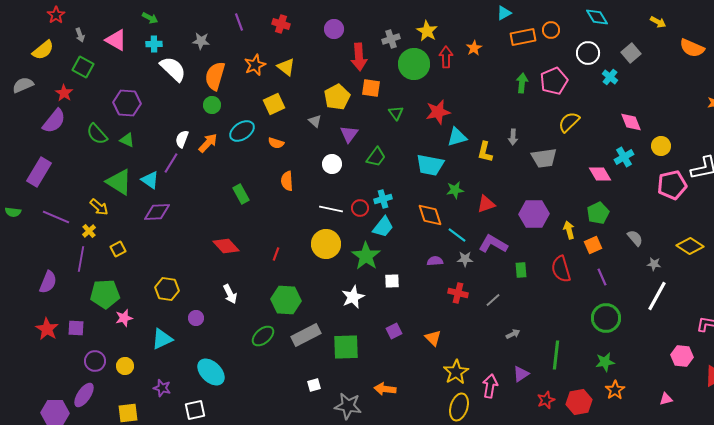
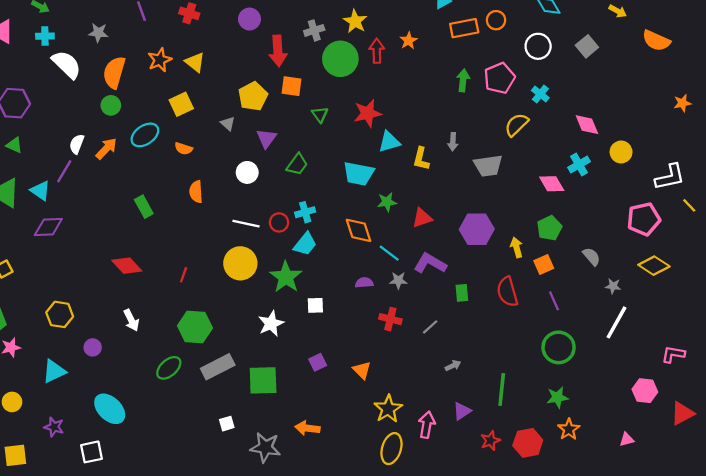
cyan cross: (610, 77) -> (540, 94), moved
pink pentagon: (672, 185) -> (644, 219), moved

